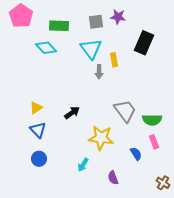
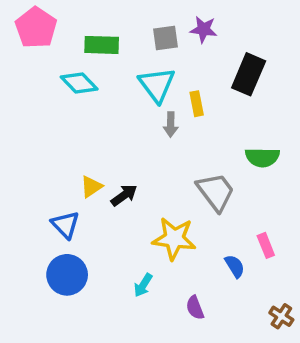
yellow triangle: (36, 108) -> (91, 187), moved
green semicircle: (152, 120) -> (262, 157), moved
blue circle: (39, 159) -> (67, 275), size x1.5

